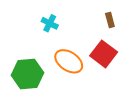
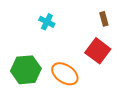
orange ellipse: (69, 61) -> (65, 74), moved

